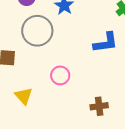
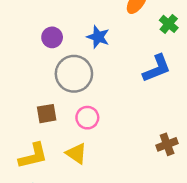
pink circle: (60, 75) -> (87, 118), moved

